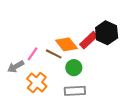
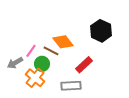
red rectangle: (89, 40) -> (84, 65), moved
green circle: (74, 68) -> (42, 64), moved

